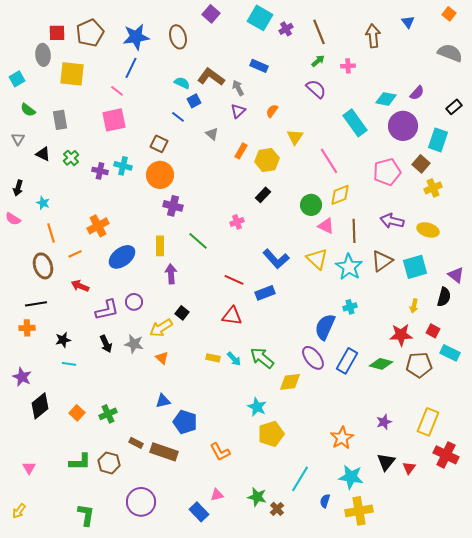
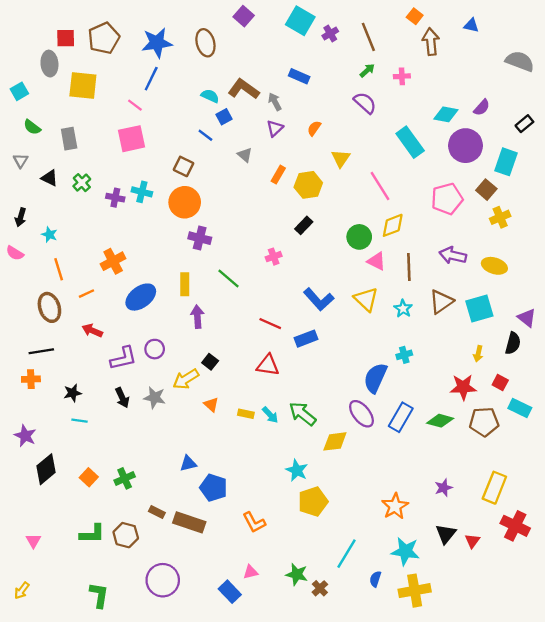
orange square: (449, 14) -> (415, 16), moved
blue triangle: (408, 22) -> (471, 25), turned -40
cyan star: (349, 267) -> (403, 309), size x0.6
orange triangle: (162, 358) -> (211, 404), moved

